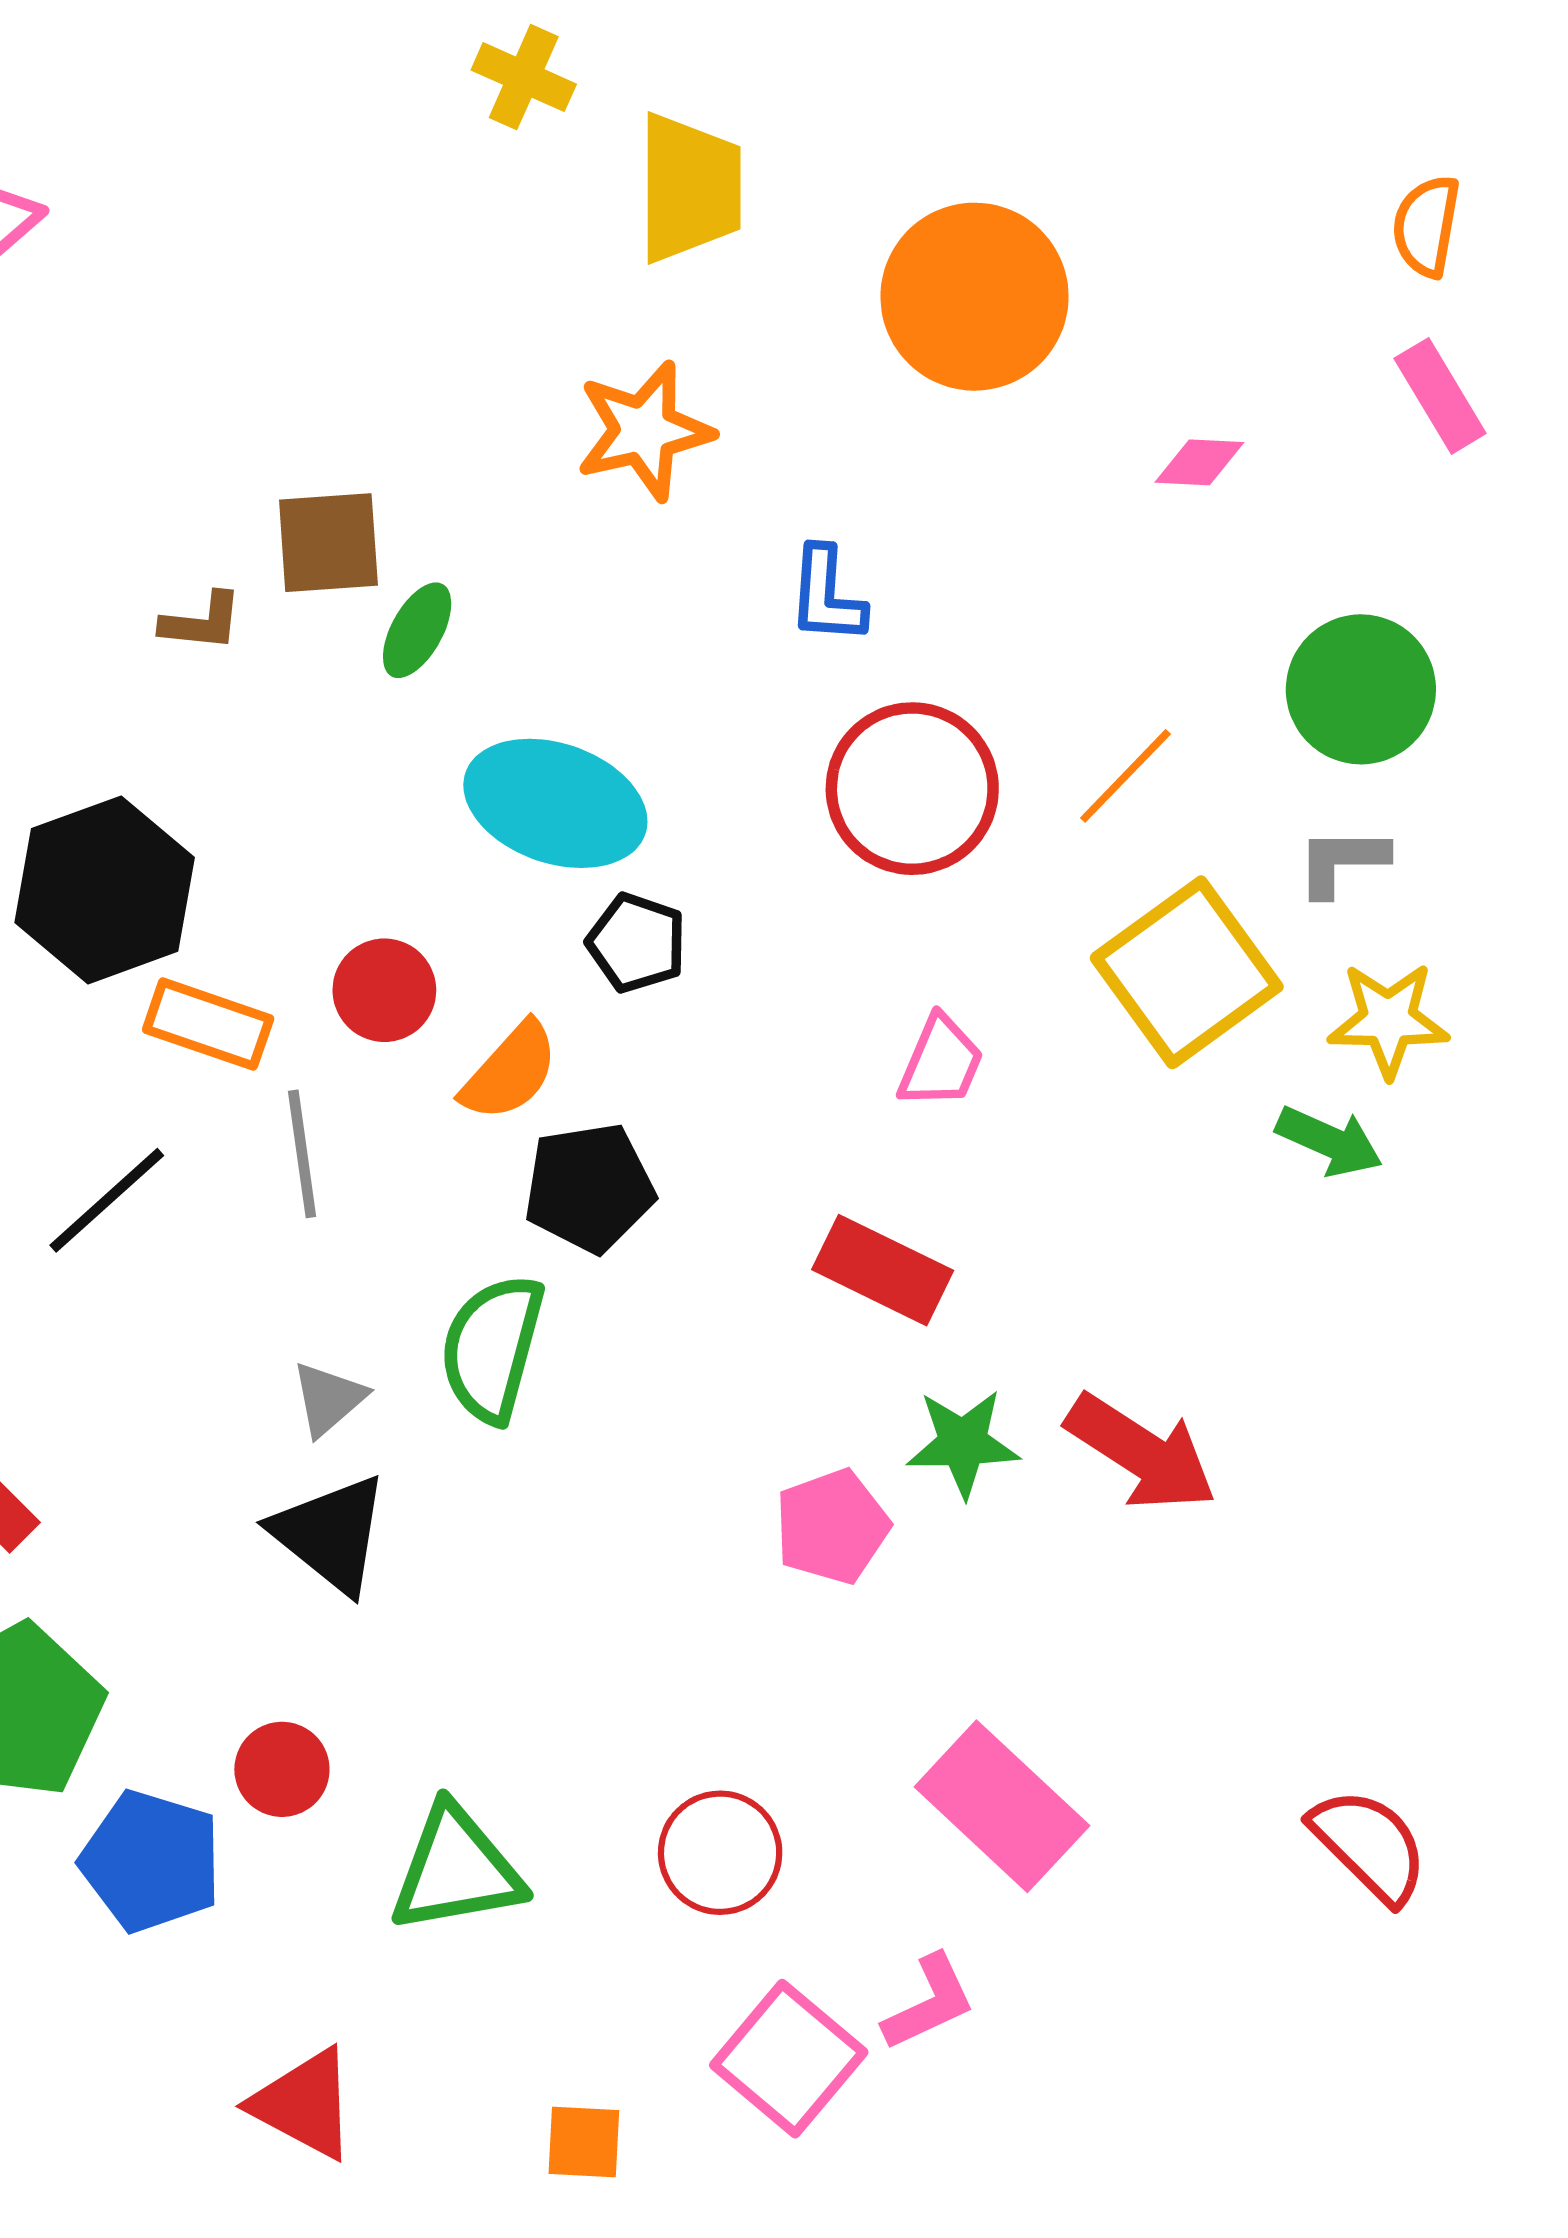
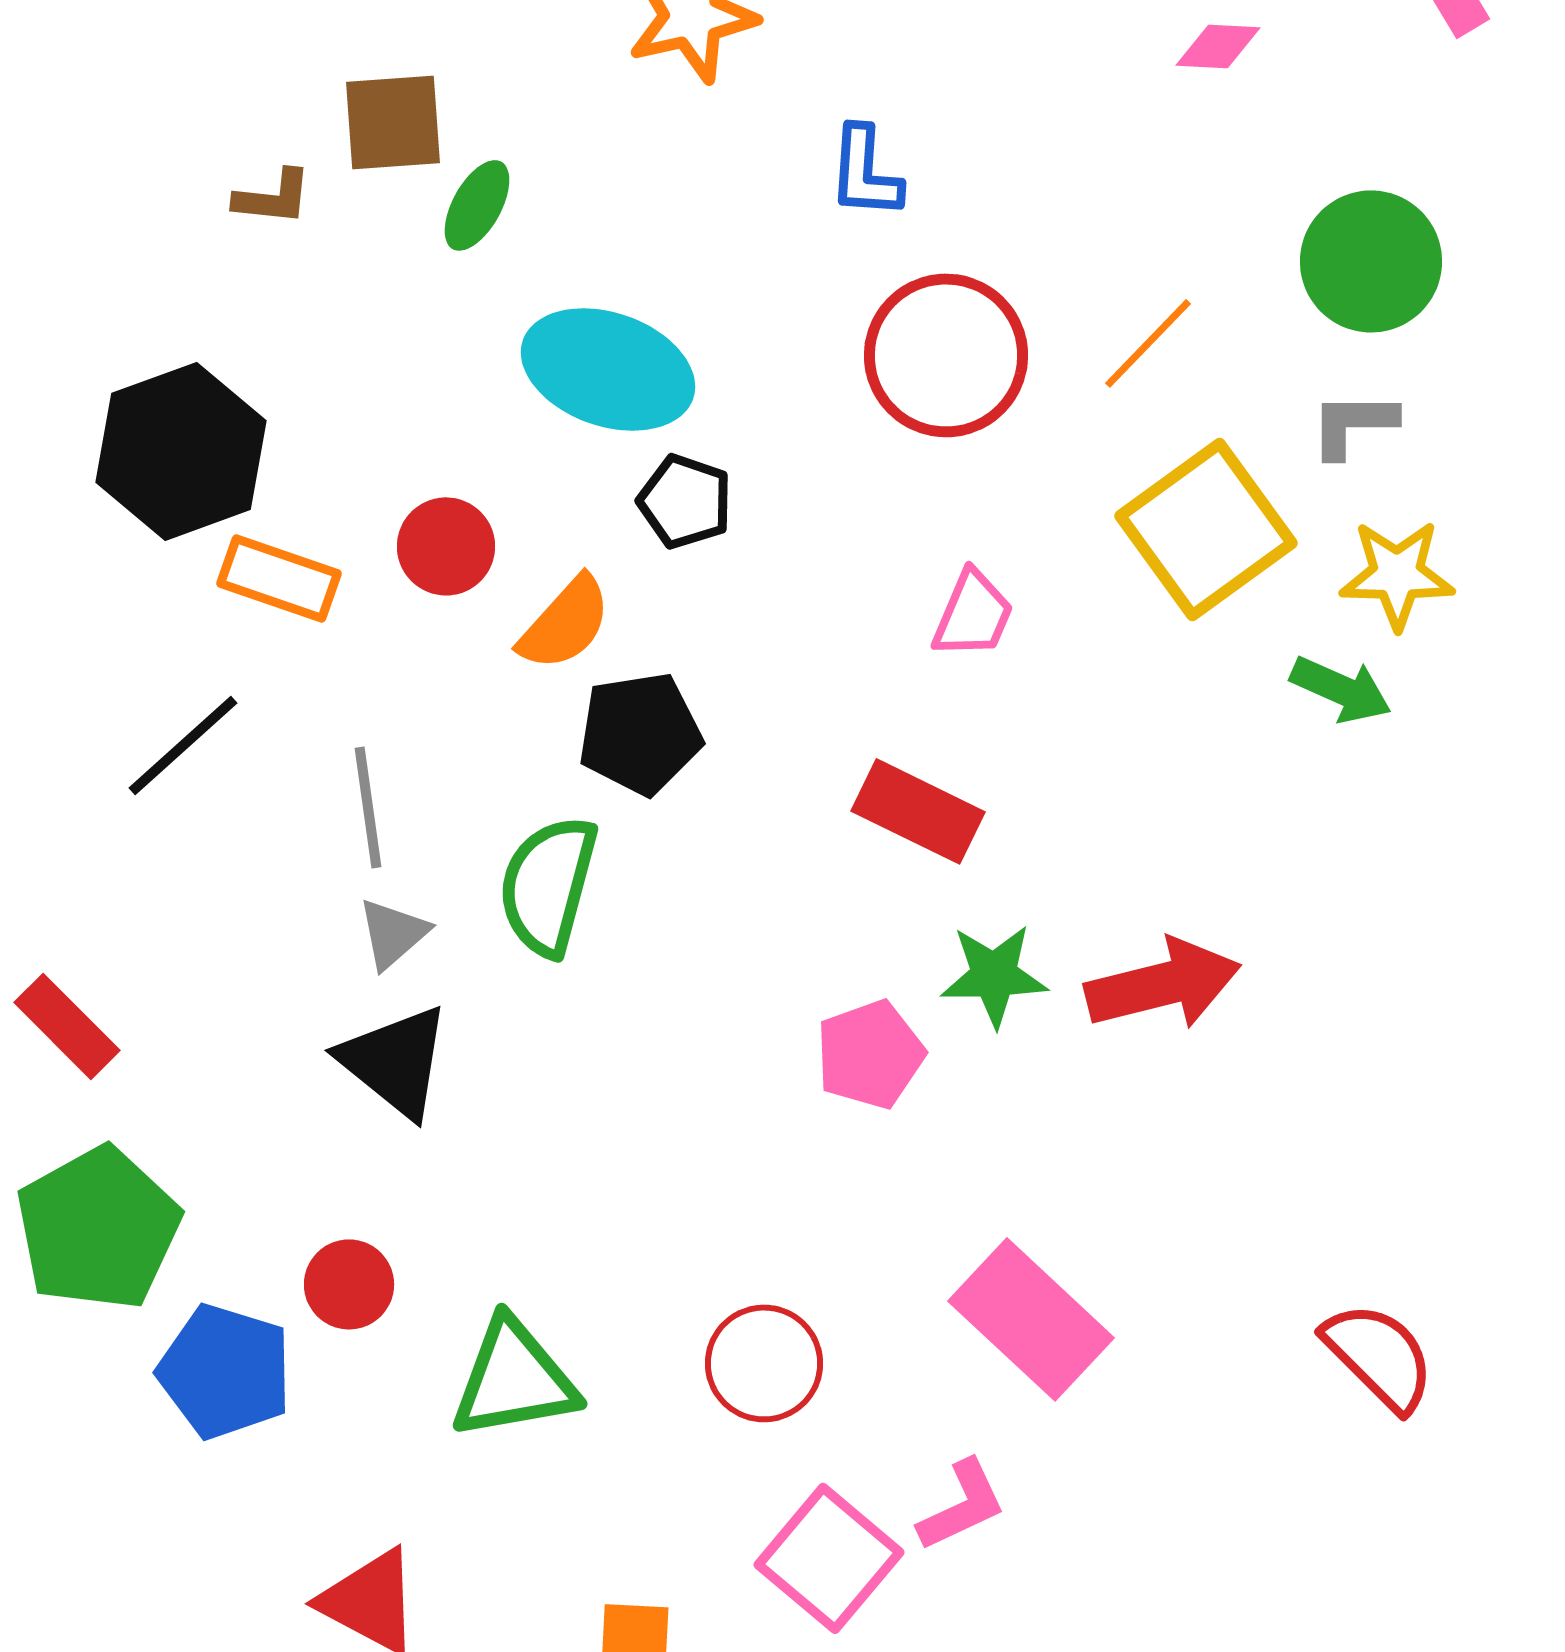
gray line: (302, 1154) -> (368, 807), moved
red arrow: (1141, 1453) -> (1163, 984), turned -47

